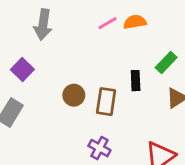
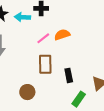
green rectangle: (166, 62) -> (79, 99), moved
brown rectangle: (106, 102) -> (45, 64), moved

